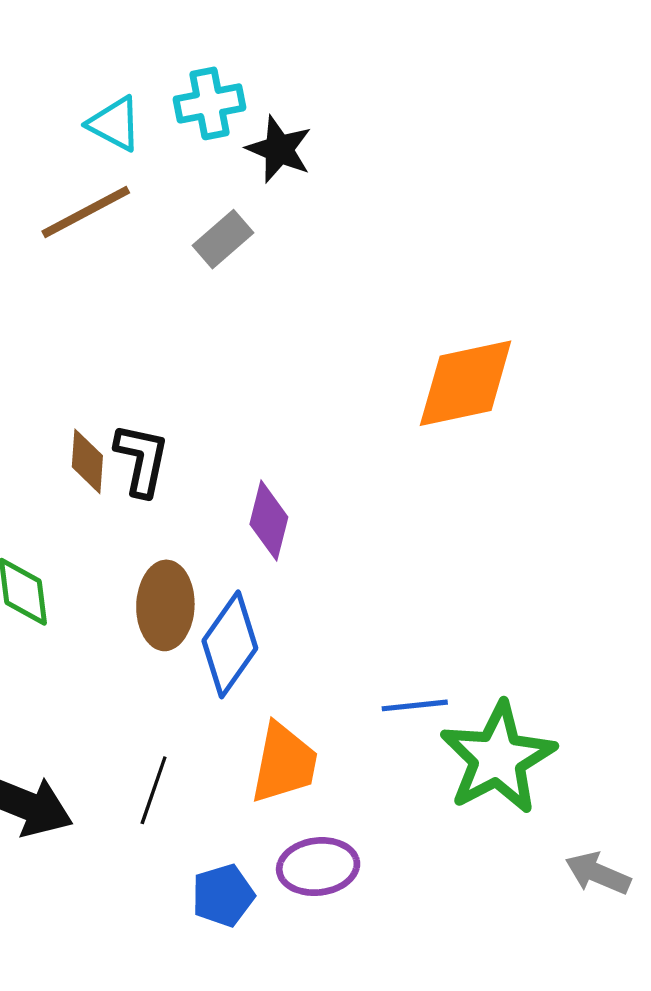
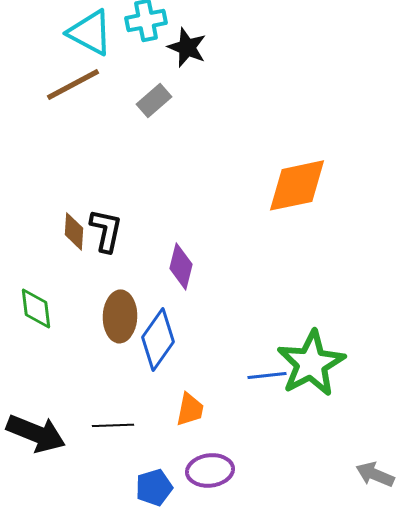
cyan triangle: (115, 124) -> (90, 32), size x1.4
green star: (498, 758) -> (311, 363), moved
orange trapezoid: (284, 763) -> (190, 409), size x0.7
black line: (154, 790) -> (113, 425), turned 69

